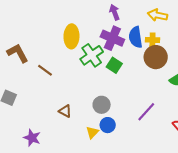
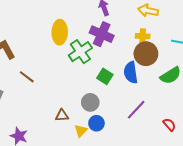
blue semicircle: (136, 37) -> (131, 72), moved
green square: (114, 65) -> (105, 76), moved
brown line: (45, 70) -> (27, 77), moved
brown triangle: (65, 111) -> (62, 115), moved, turned -32

